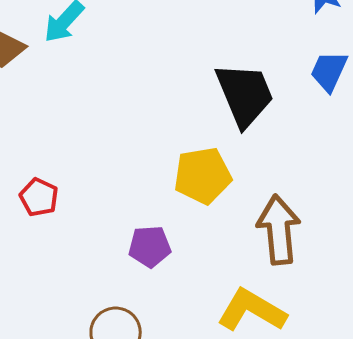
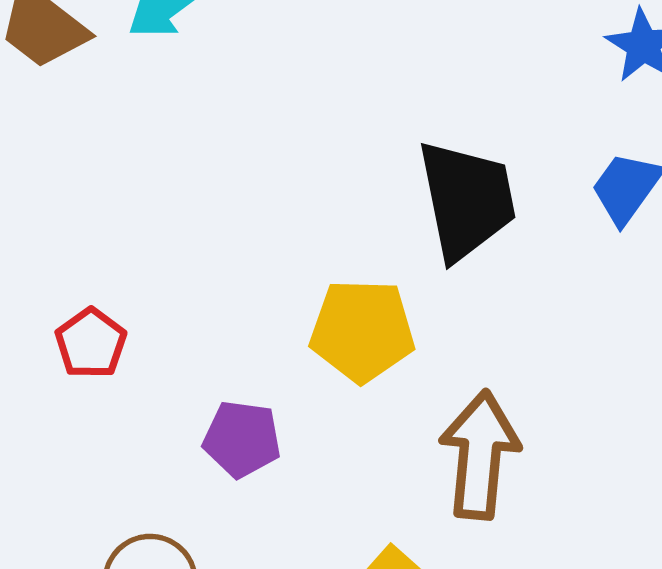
red pentagon: (39, 197) -> (91, 343), moved

